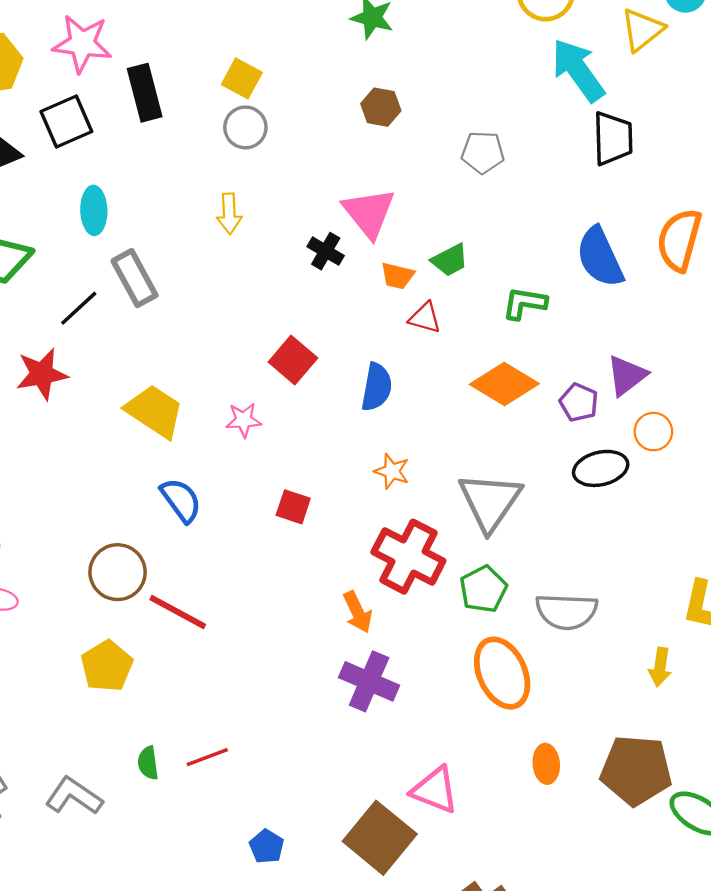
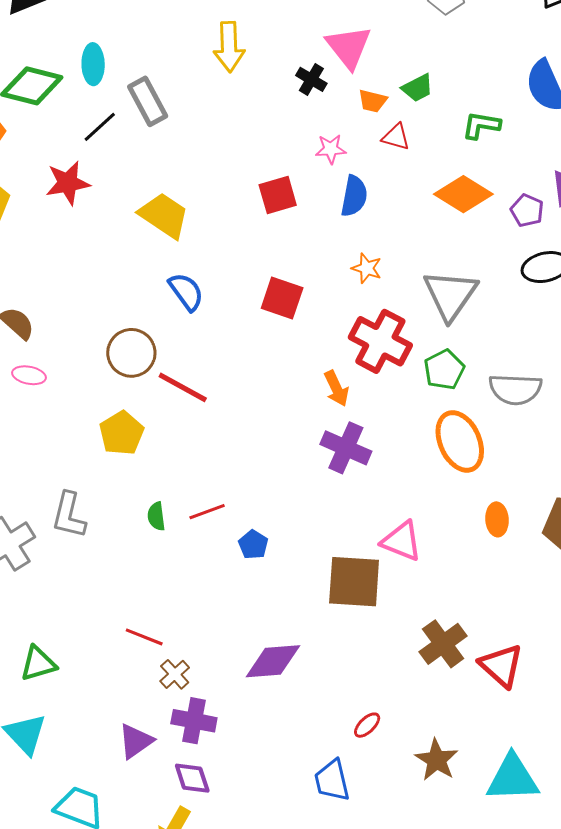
cyan ellipse: (94, 210) -> (93, 64), moved
yellow arrow: (229, 214) -> (229, 47), size x1.4
red square: (293, 360) -> (278, 195), moved, turned 33
pink star: (244, 420) -> (331, 149), moved
red square: (293, 507) -> (282, 298), size x1.4
gray L-shape: (74, 796) -> (69, 515), moved, turned -111
brown square: (380, 838) -> (354, 582), turned -36
blue pentagon: (267, 846) -> (253, 545), moved

